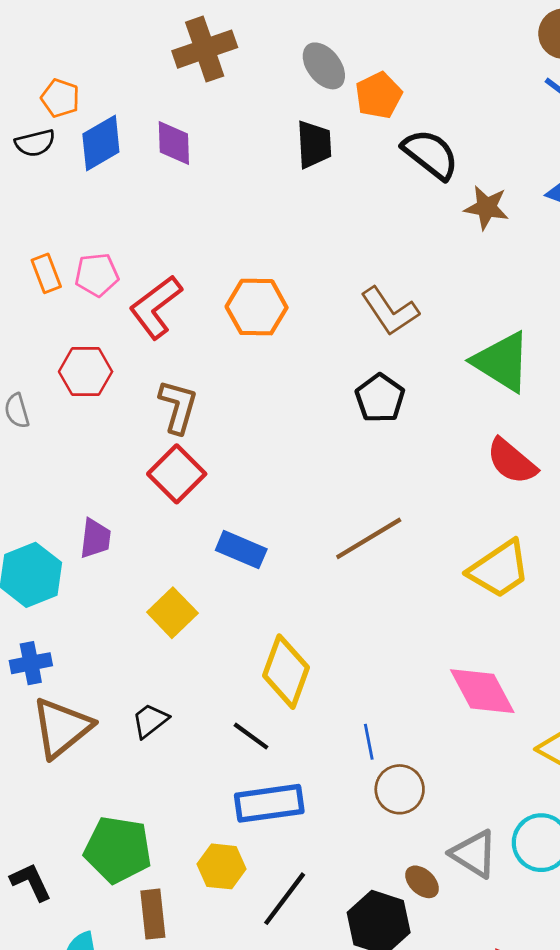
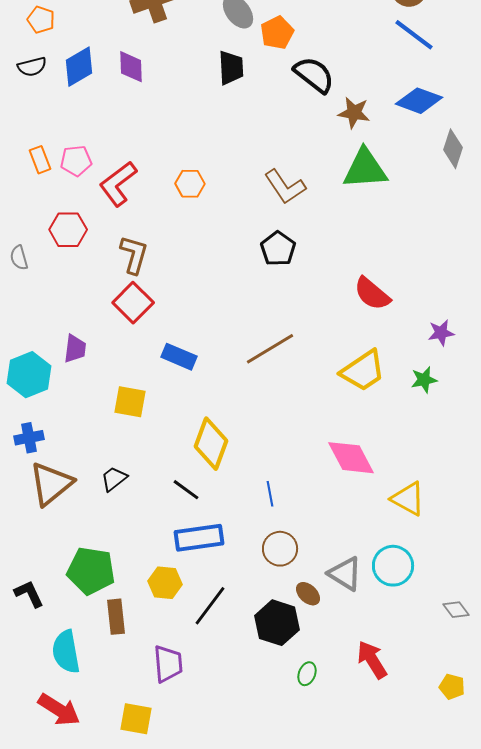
orange pentagon: (60, 98) -> (41, 20), moved
orange hexagon: (257, 307) -> (190, 184), size x0.7
green triangle: (502, 362) -> (365, 169), moved, turned -36
yellow square: (172, 613) -> (130, 402), turned -36
brown circle: (400, 789) -> (280, 549), moved

